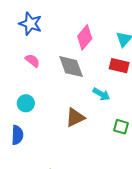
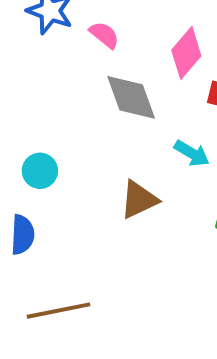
pink diamond: (85, 37) -> (186, 53), moved
pink semicircle: (32, 61) -> (104, 35), moved

